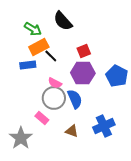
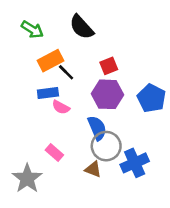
green arrow: (33, 29) -> (32, 30), moved
blue rectangle: (28, 65) -> (48, 93), moved
pink semicircle: (55, 83) -> (61, 107), moved
gray circle: (54, 98) -> (106, 146), moved

